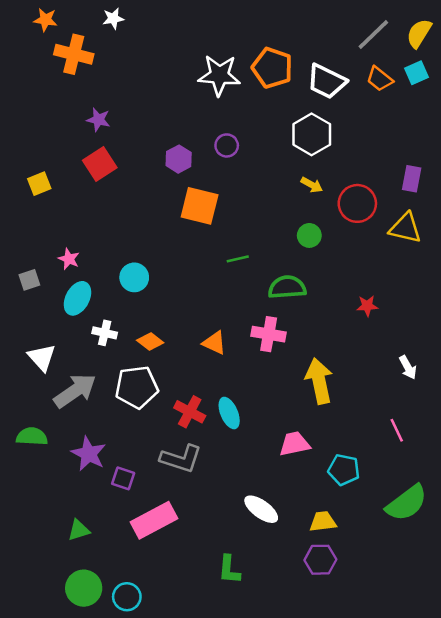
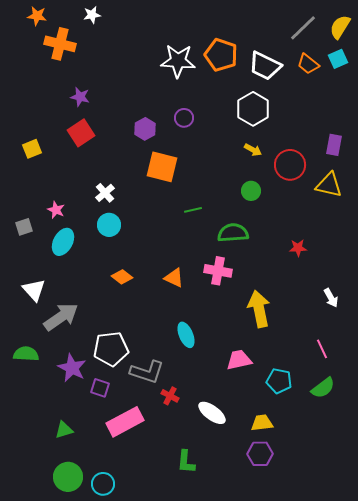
white cross: (105, 333) -> (105, 193), moved, turned 36
white pentagon: (137, 387) -> (111, 349), moved
red cross: (190, 412) -> (170, 396), moved, size x0.7
green semicircle: (407, 503) -> (323, 388), moved, size x0.7

